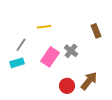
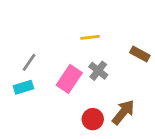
yellow line: (44, 27) -> (90, 37), moved
brown rectangle: (96, 31) -> (140, 54), moved, turned -40

